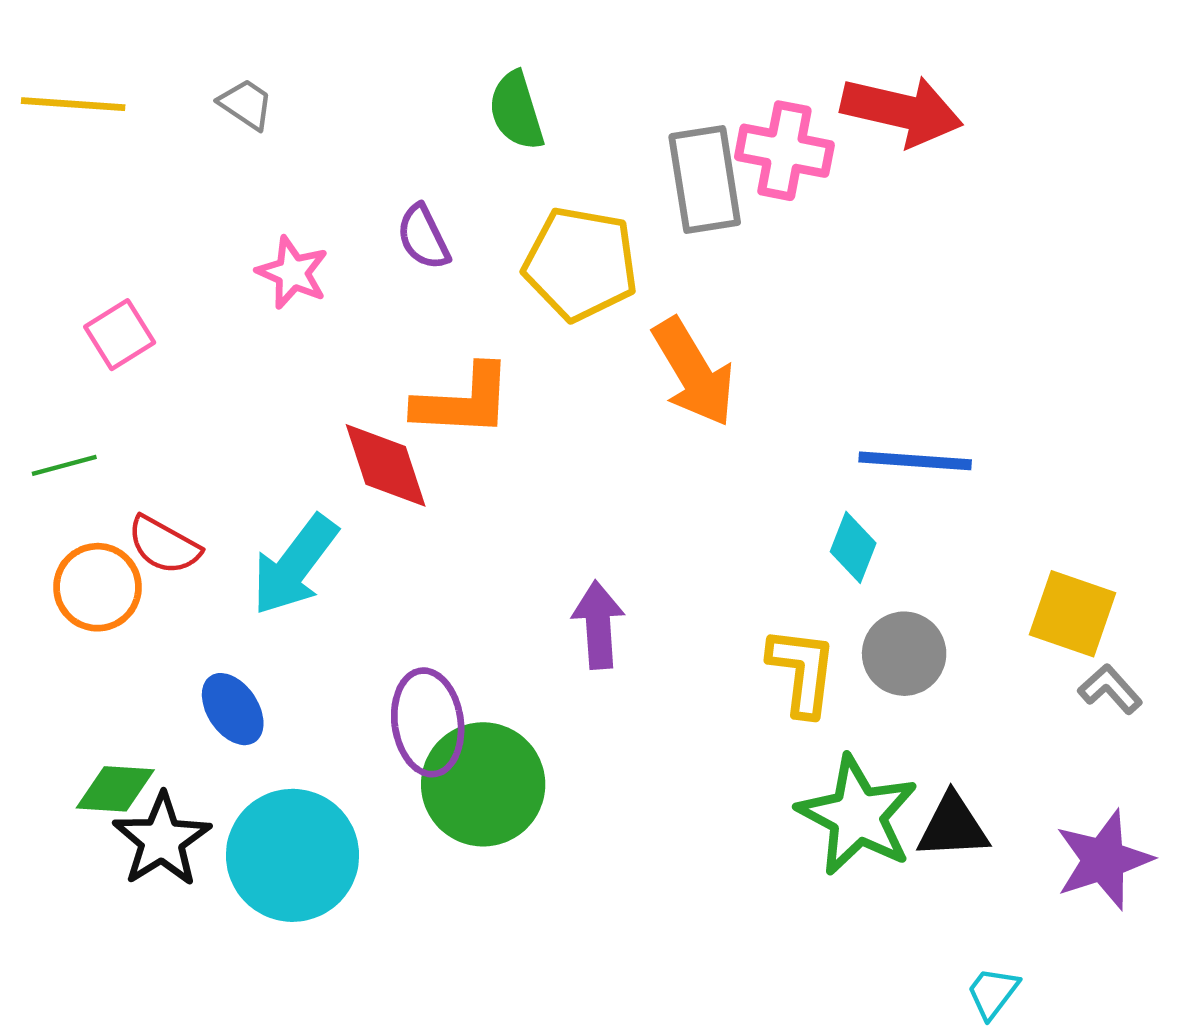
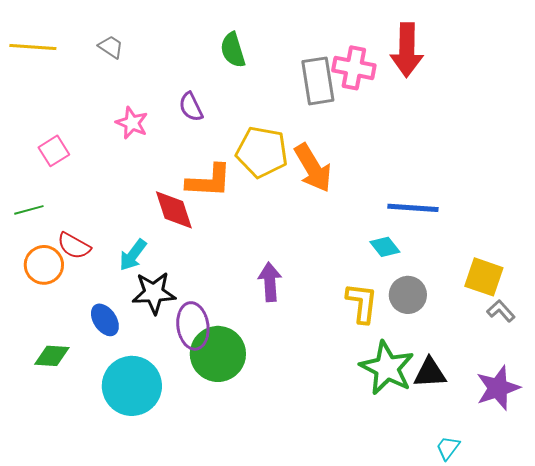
red arrow: (902, 111) -> (407, 50), turned 78
yellow pentagon: (581, 264) -> (262, 152), moved
cyan diamond: (853, 547) -> (385, 247), turned -60
cyan arrow: (295, 565) -> (133, 255), size x0.7
black star: (162, 840) -> (154, 293), moved, turned 30

